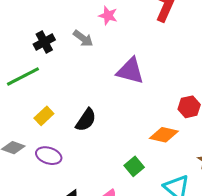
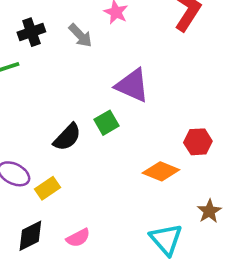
yellow rectangle: (44, 116) -> (48, 188), moved
green square: (134, 166) -> (106, 123), moved

